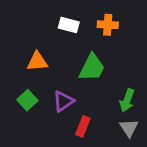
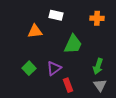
orange cross: (108, 25) -> (97, 18), moved
orange triangle: (37, 61) -> (35, 31), moved
red rectangle: (83, 126) -> (68, 85), turned -40

